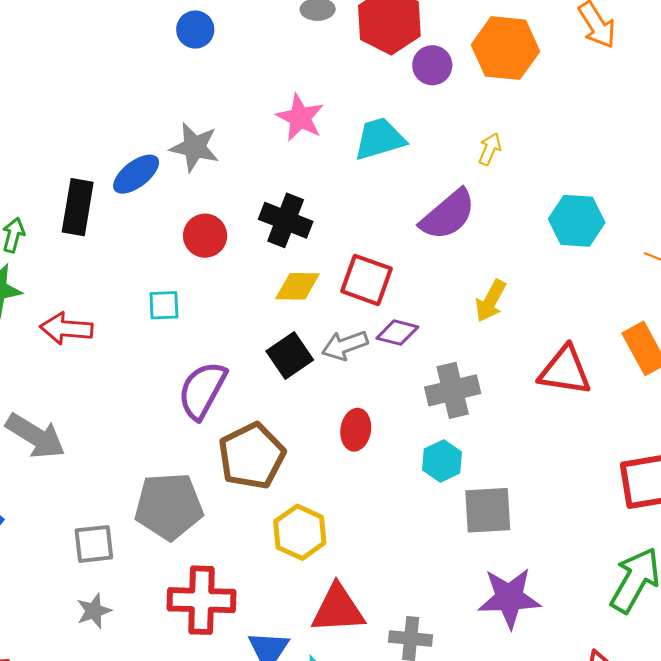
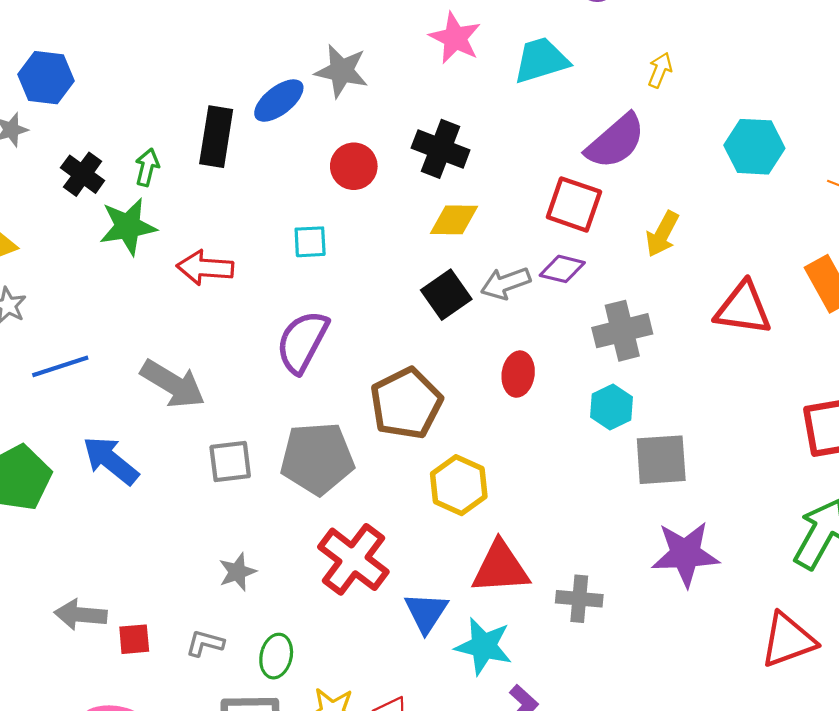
red square: (366, 280) -> (574, 204), moved
purple semicircle: (202, 390) -> (302, 342), moved
gray square: (94, 544) -> (230, 462), moved
red cross: (202, 600) -> (353, 559), turned 36

